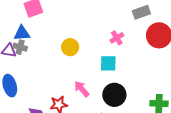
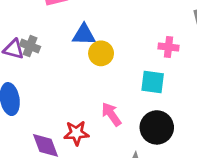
blue triangle: (22, 33) -> (84, 35), moved
pink cross: (117, 38) -> (168, 47), turned 32

